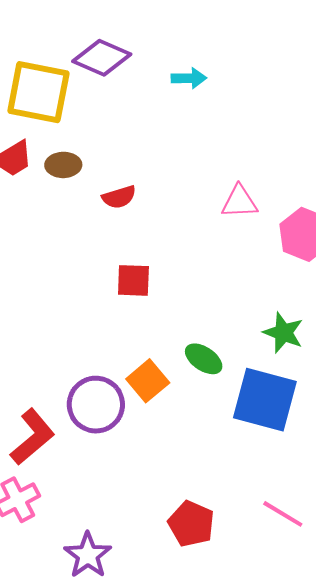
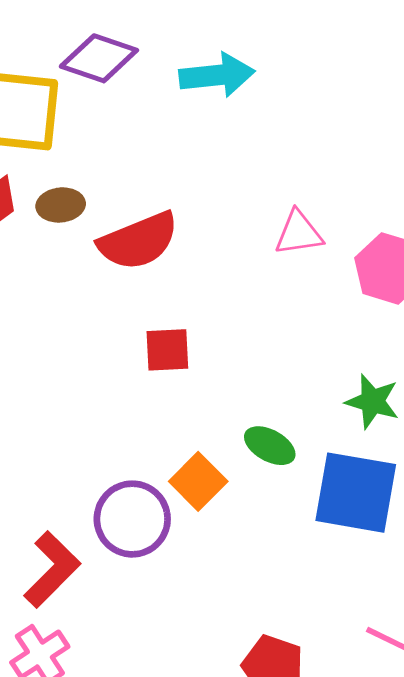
cyan arrow: (189, 78) -> (217, 75), size x1.6
red semicircle: (119, 197) -> (138, 241), size x1.8

